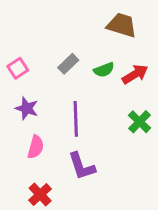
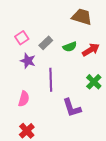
pink square: (18, 68) -> (22, 38), moved
purple star: (27, 108) -> (28, 61), moved
purple L-shape: (82, 166) -> (72, 108), moved

